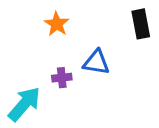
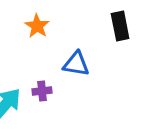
purple cross: (62, 78) -> (42, 91), moved

